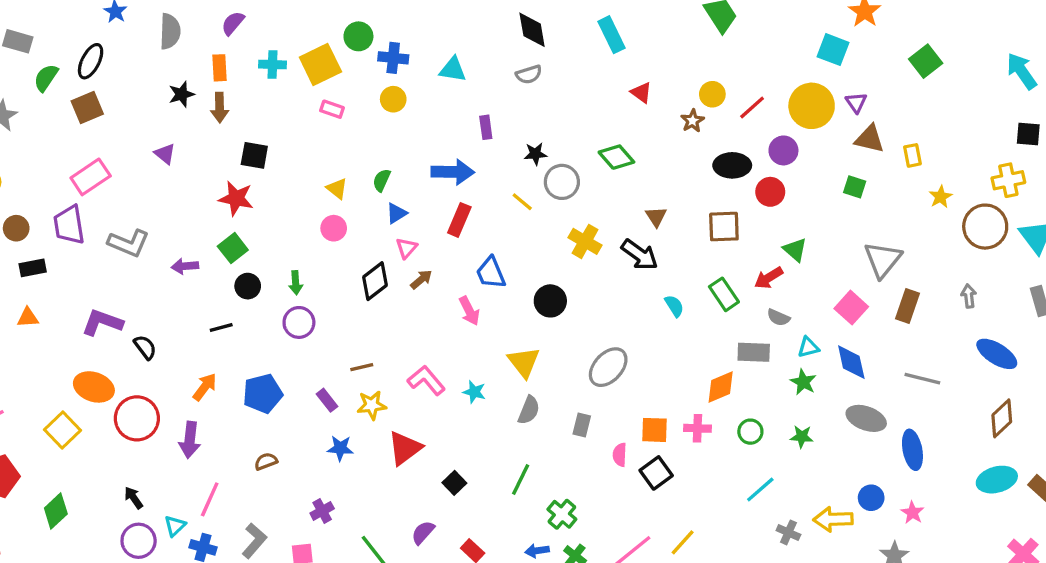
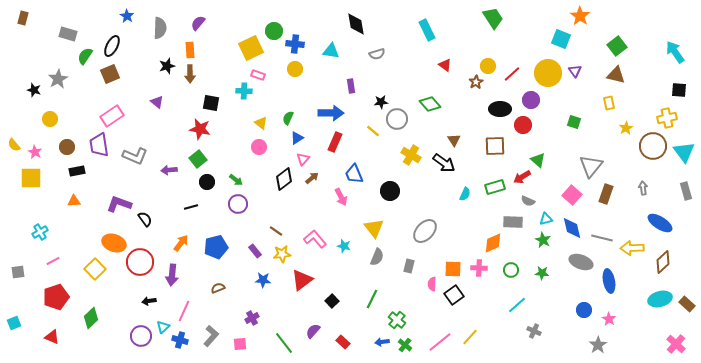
black diamond: (532, 30) -> (356, 24), moved
cyan cross: (272, 64) -> (244, 91), moved
brown triangle: (869, 139) -> (616, 75), moved
green arrow: (296, 283) -> (236, 180), turned -48
green rectangle: (724, 294) -> (495, 187), turned -72
cyan semicircle: (674, 306) -> (465, 194), turned 56
brown line: (362, 367) -> (276, 231), turned 48
gray line: (922, 379) -> (602, 238), moved
black arrow: (134, 498) -> (149, 301), moved, turned -64
yellow arrow: (833, 519) -> (632, 248), moved

